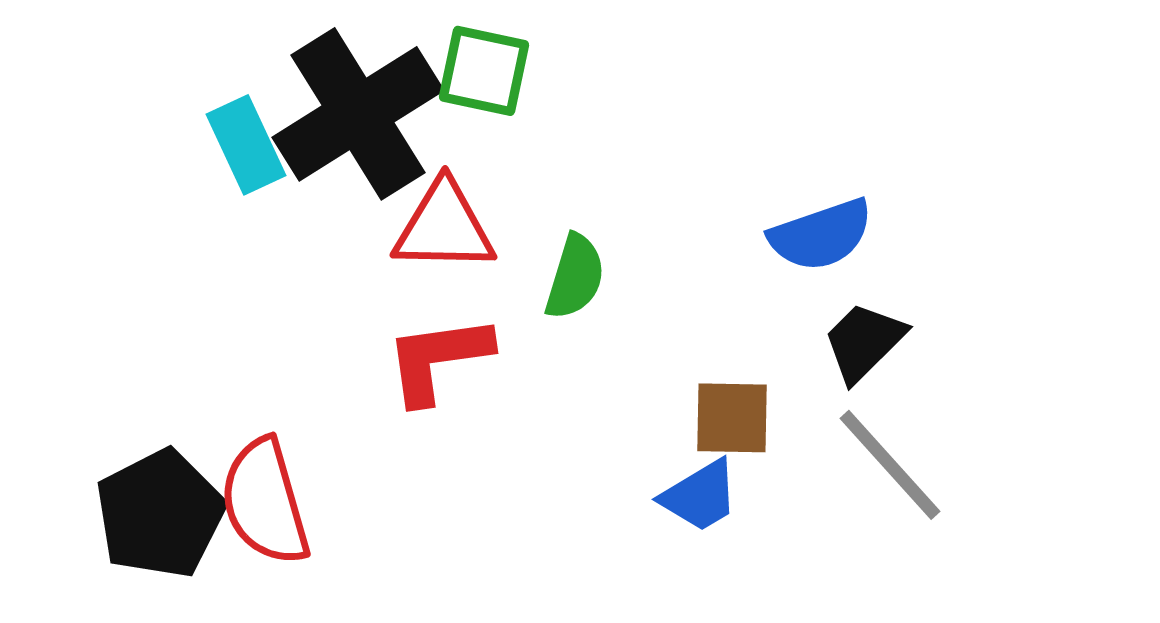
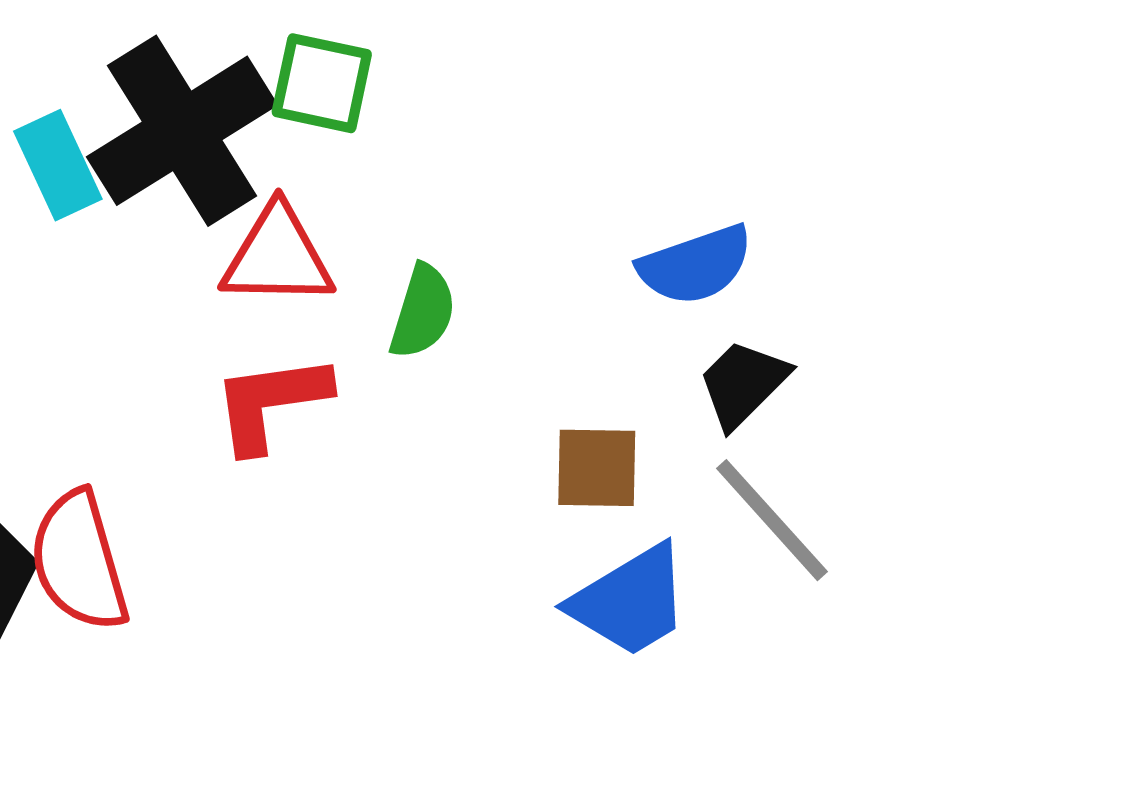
blue trapezoid: (700, 496) -> (630, 601), moved, size x1.4

